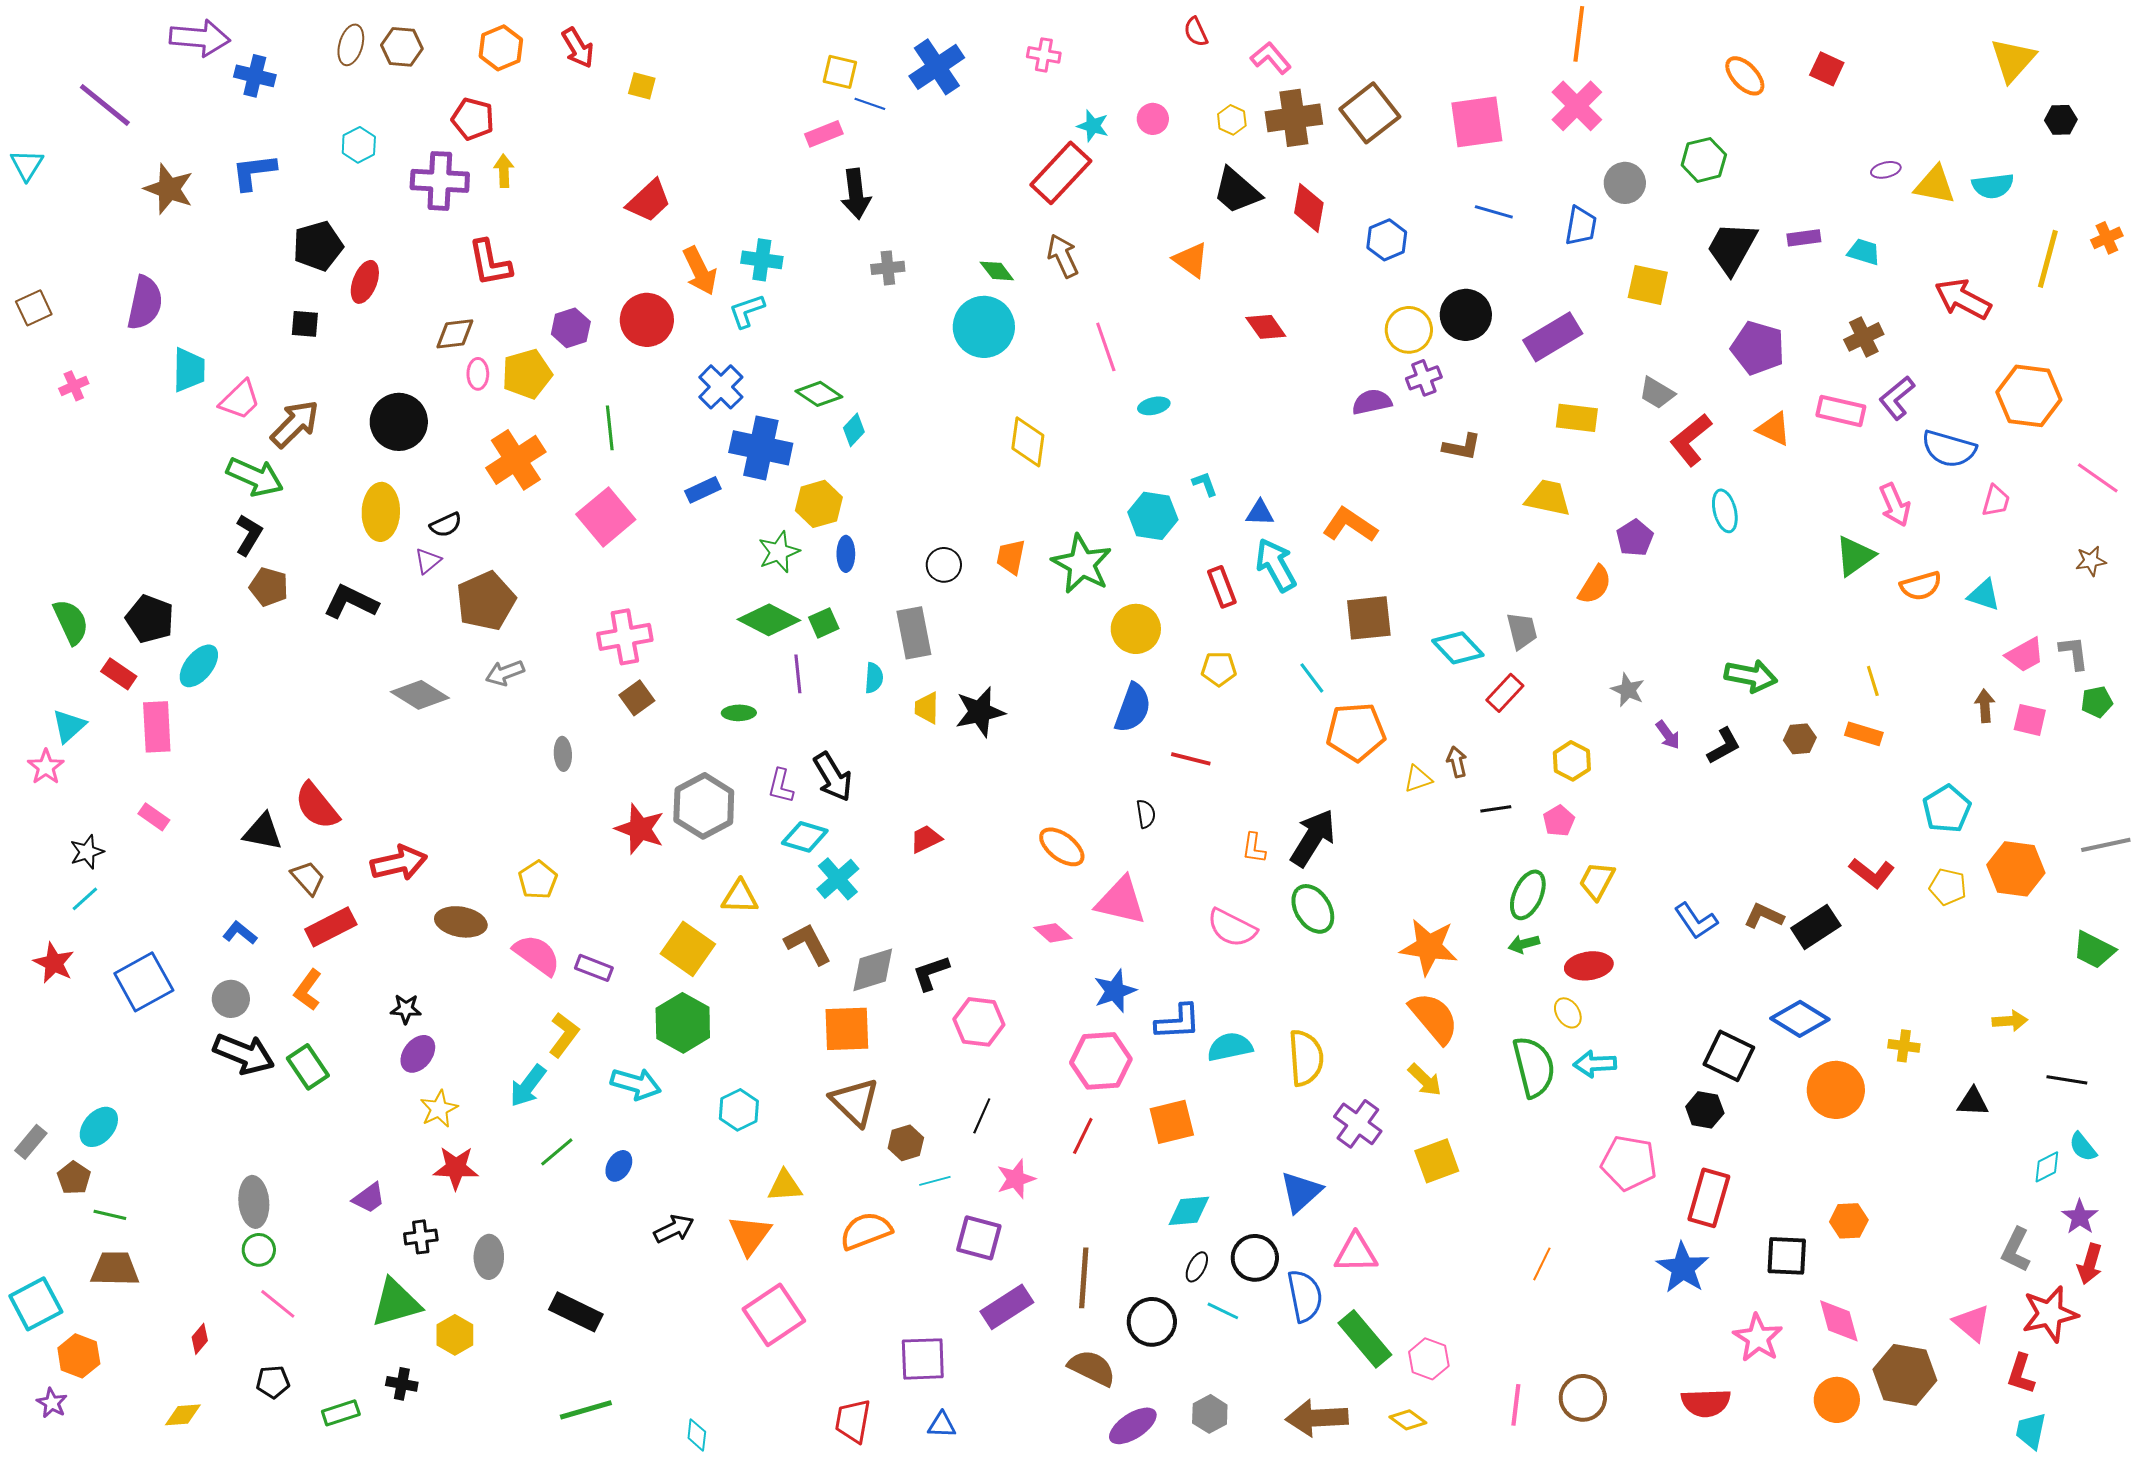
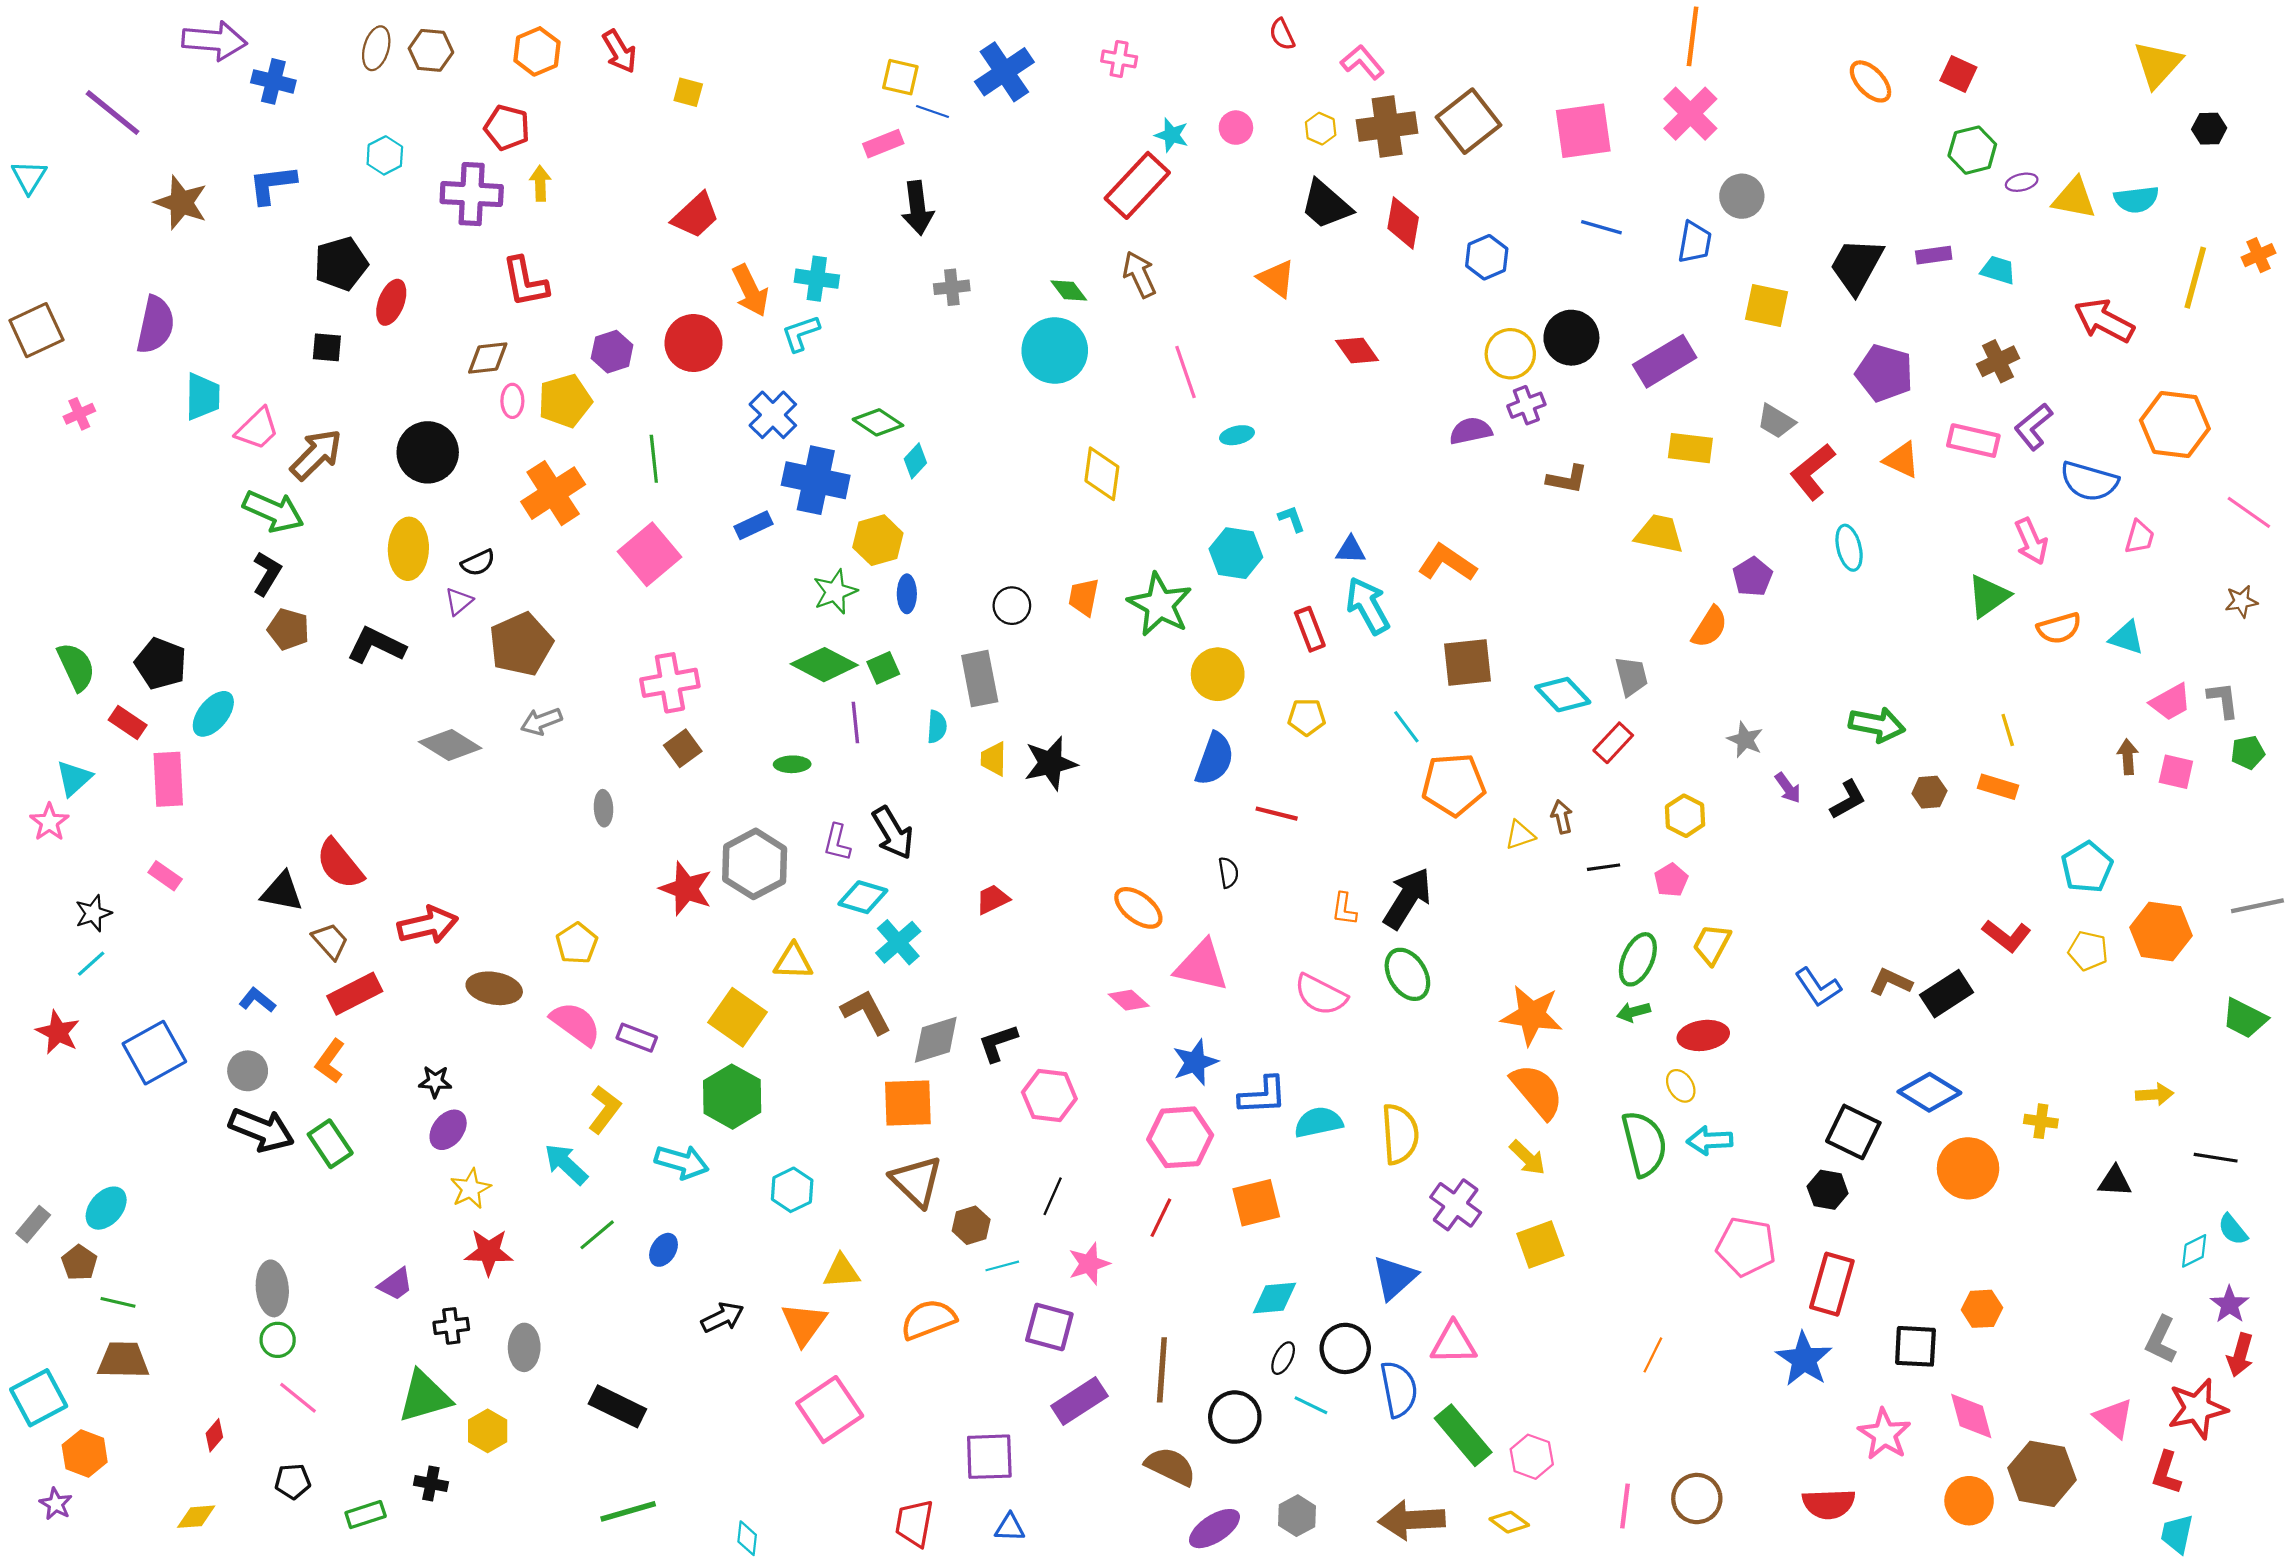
green hexagon: (1704, 160) -> (1972, 150), moved
brown square: (34, 308) -> (36, 330), size x1.4
cyan arrow: (528, 1086) -> (566, 1164), turned 96

